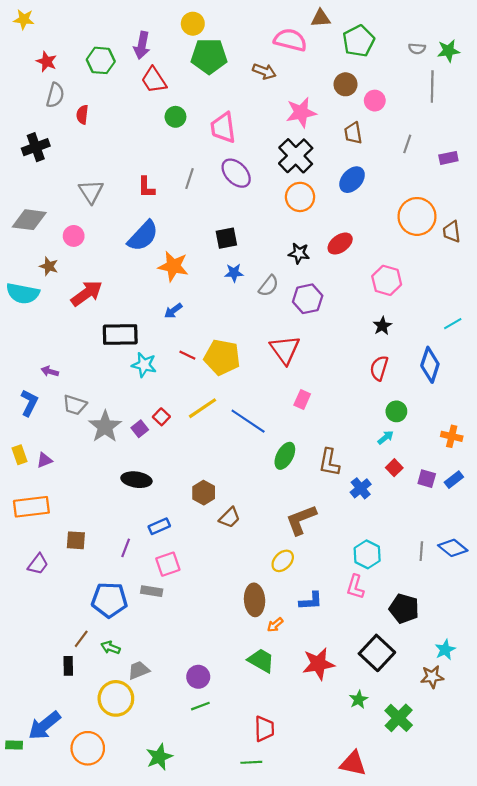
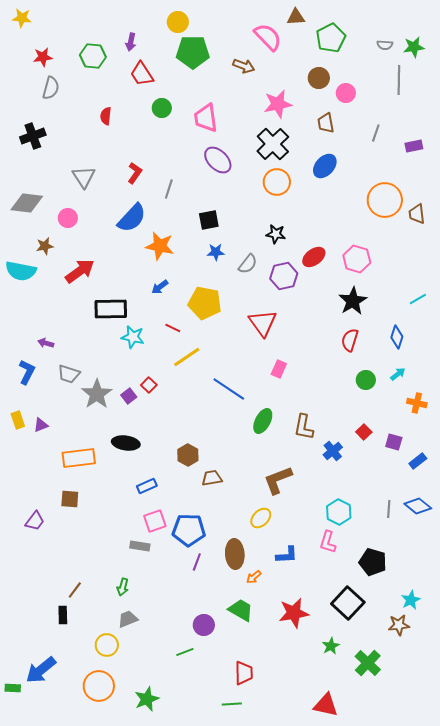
pink semicircle: (290, 40) -> (268, 37), turned 32
purple arrow: (142, 45) -> (131, 42), size x0.7
red star: (47, 62) -> (43, 57), turned -30
red semicircle: (82, 115) -> (106, 116), moved
gray line: (190, 179) -> (169, 189), moved
red L-shape: (146, 187) -> (135, 173), turned -145
red ellipse: (340, 244) -> (314, 257), moved
brown star: (49, 266) -> (45, 246), turned -30
black star: (382, 326) -> (353, 301), size x1.6
yellow pentagon: (222, 357) -> (205, 303), moved
blue diamond: (430, 365) -> (397, 337), size x0.7
yellow line: (203, 408) -> (187, 357), moved
cyan arrow: (386, 437) -> (398, 374), moved
blue rectangle: (454, 480) -> (418, 461), moved
orange rectangle: (31, 507) -> (79, 458), moved
brown trapezoid: (230, 518) -> (212, 478), turned -145
purple line: (126, 548) -> (197, 562), moved
blue pentagon: (109, 600) -> (189, 530), moved
green arrow: (110, 648) -> (123, 587), moved, turned -96
purple circle: (198, 677) -> (204, 625), moved
yellow circle: (116, 698) -> (107, 645), size x0.7
orange circle: (88, 748) -> (99, 686), moved

